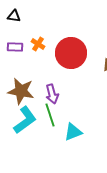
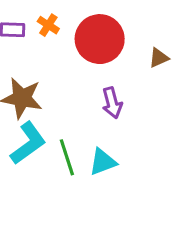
purple arrow: (52, 94) -> (112, 103), moved
green line: (50, 115) -> (67, 157), moved

